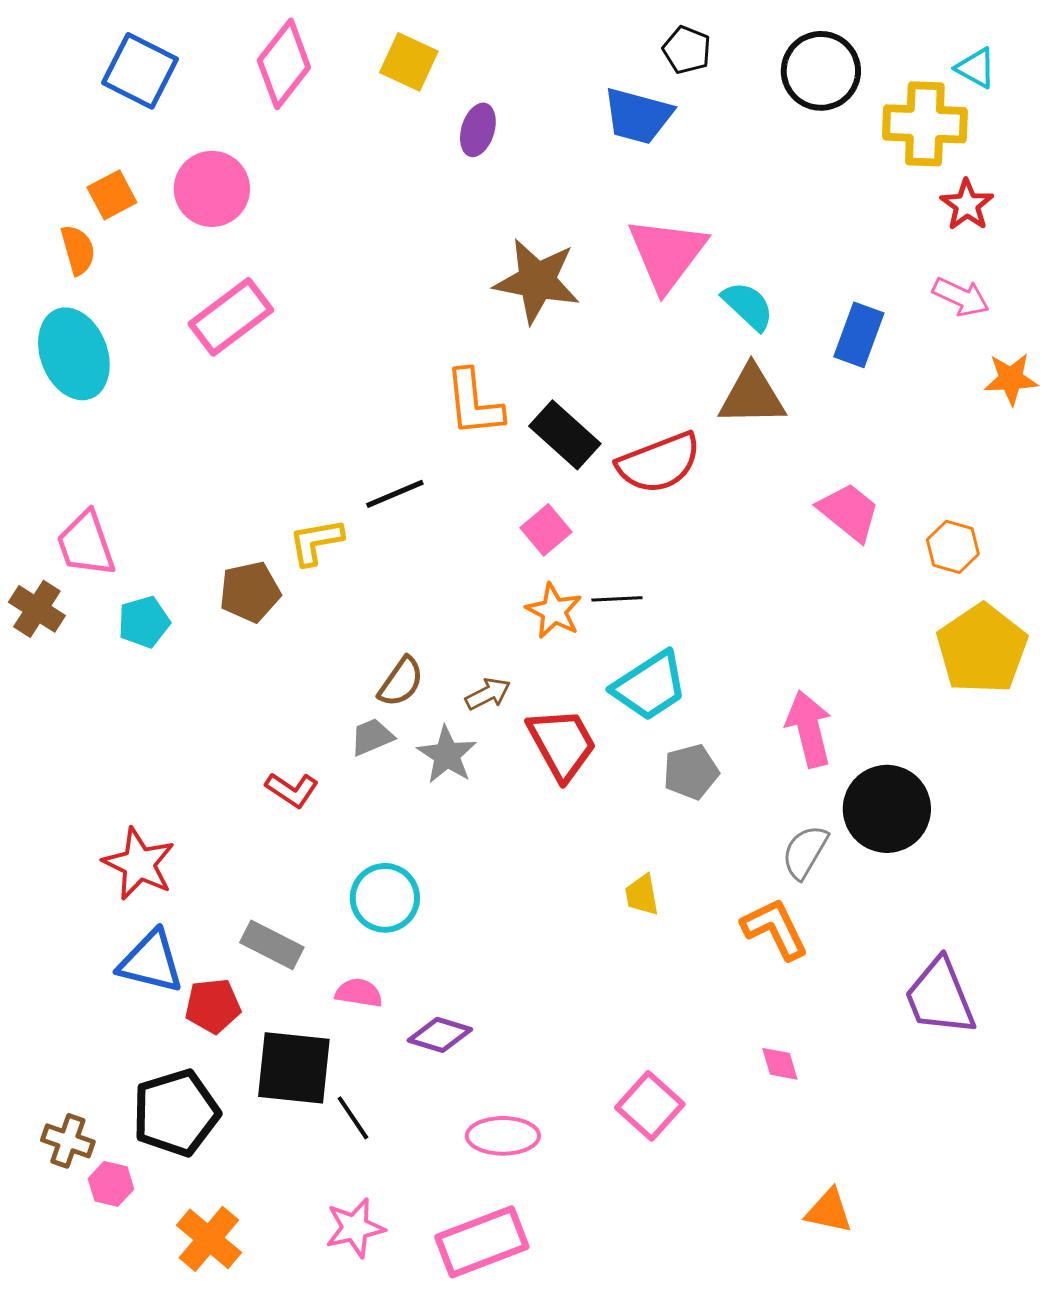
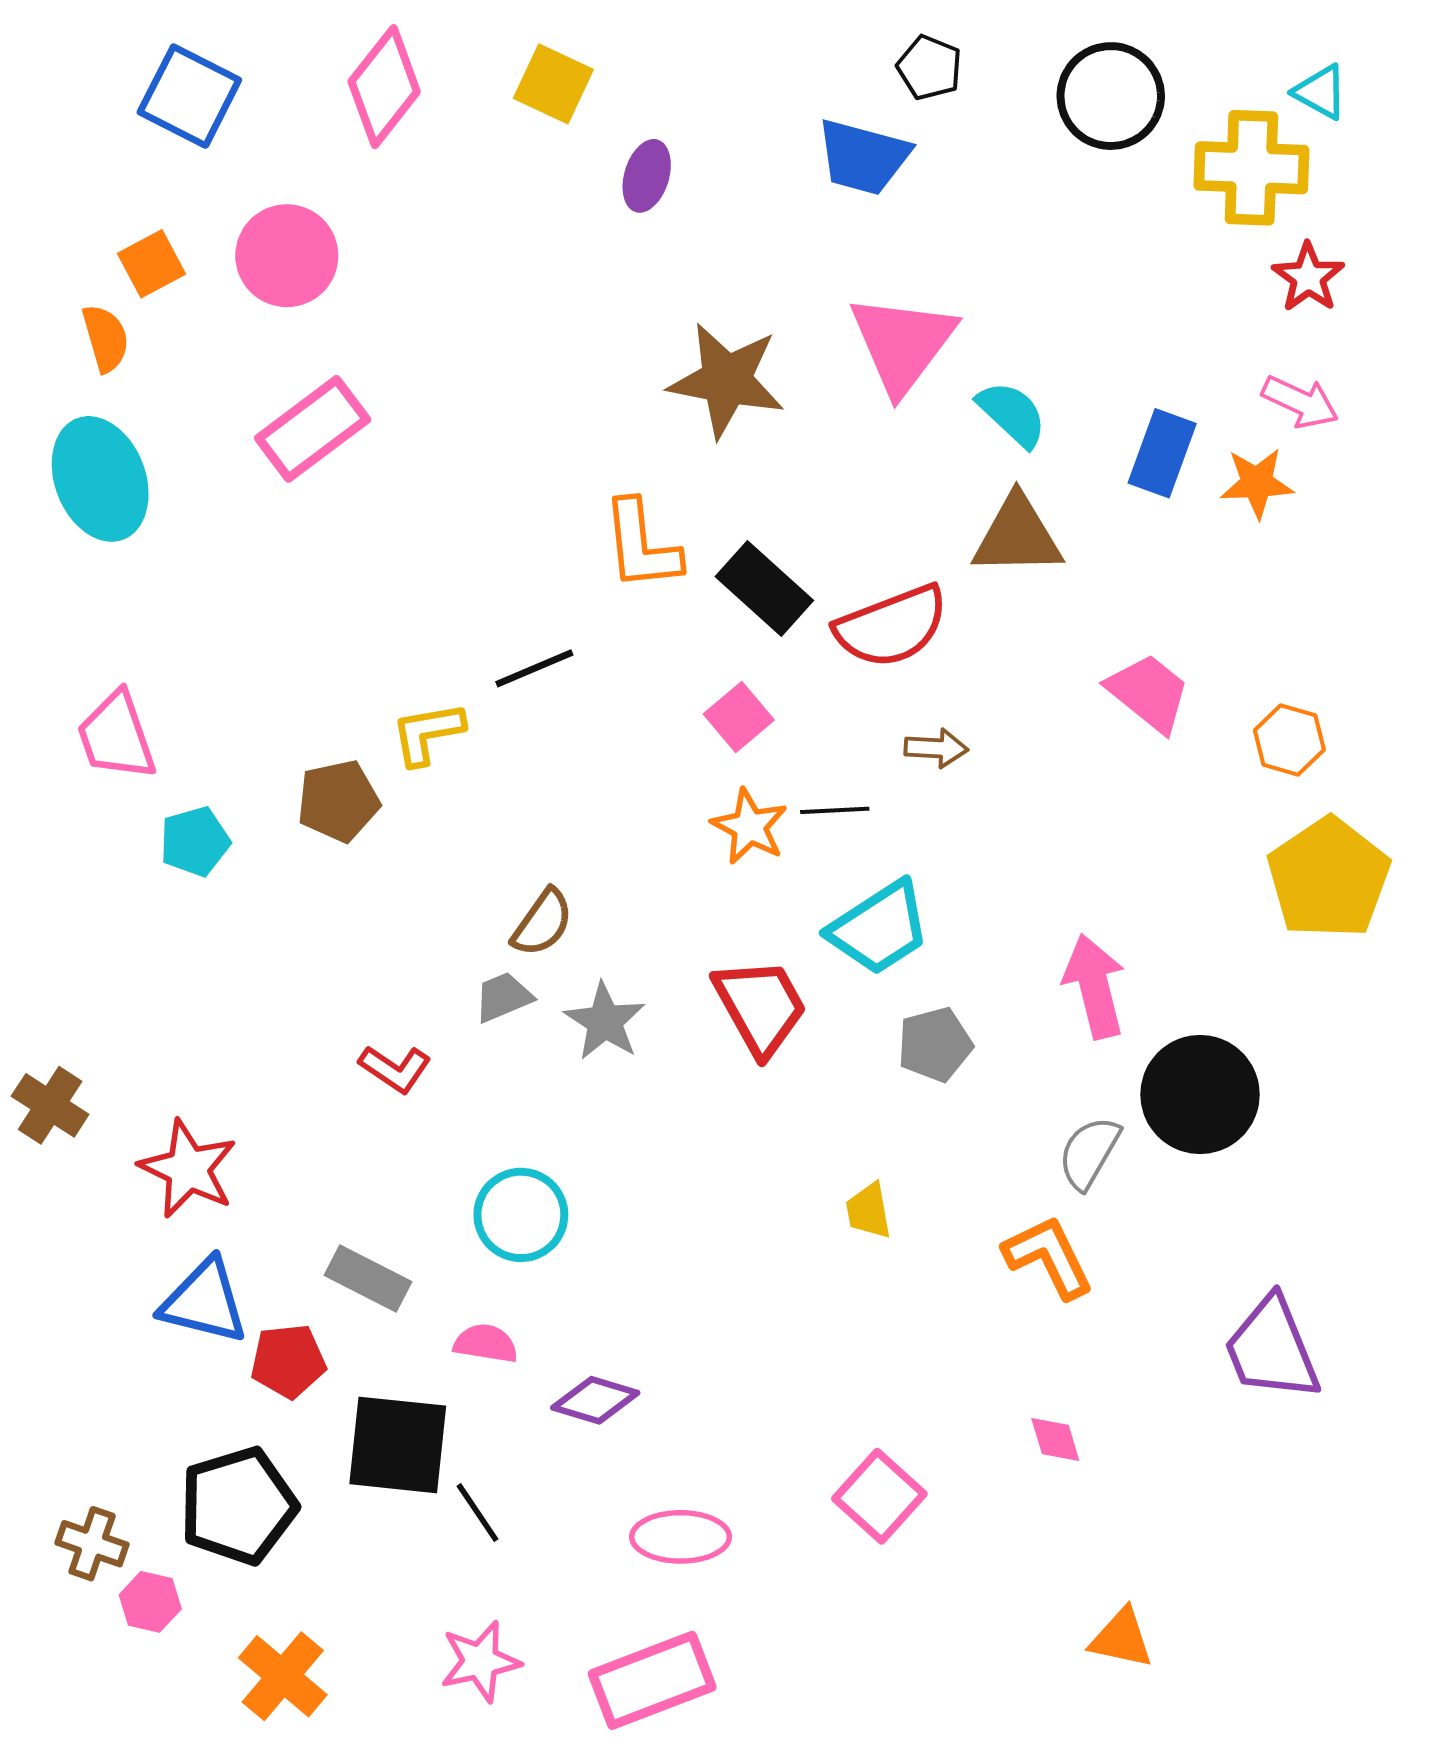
orange star: (1011, 379) -> (1257, 483), moved
brown cross: (37, 609) -> (50, 1105), moved
brown arrow: (488, 694) -> (936, 748), moved, turned 30

